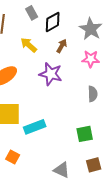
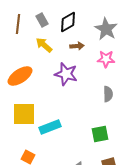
gray rectangle: (32, 13) -> (42, 20), moved
brown arrow: (62, 46) -> (77, 46), turned 56

